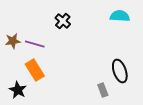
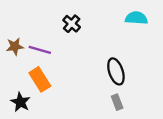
black ellipse: (120, 71) -> (116, 71), moved

